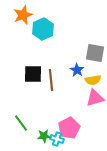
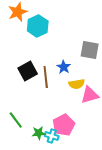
blue star: (77, 70) -> (64, 67), moved
black square: (33, 74) -> (28, 71), turned -30
yellow semicircle: (93, 80) -> (77, 84), moved

